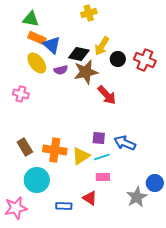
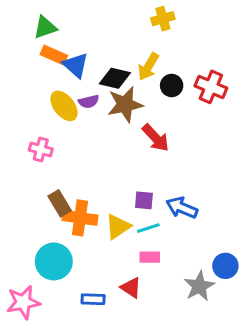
yellow cross: (89, 13) -> (163, 19), moved
green triangle: (31, 19) -> (45, 27), turned -30
yellow ellipse: (37, 63) -> (64, 106), moved
pink cross: (21, 94) -> (41, 150), moved
brown rectangle: (25, 147) -> (60, 203), moved

